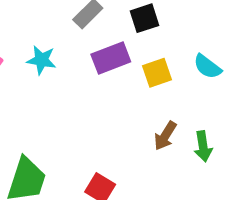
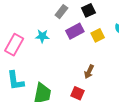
brown arrow: (165, 136) -> (89, 72), moved

